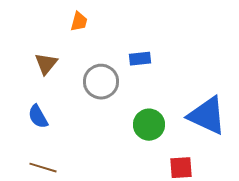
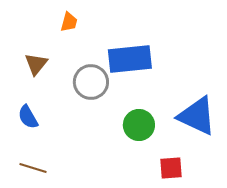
blue rectangle: (140, 59) -> (130, 59), size x2.0

